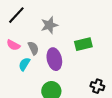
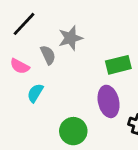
gray semicircle: (33, 48) -> (48, 55), moved
purple ellipse: (54, 59) -> (109, 101), moved

